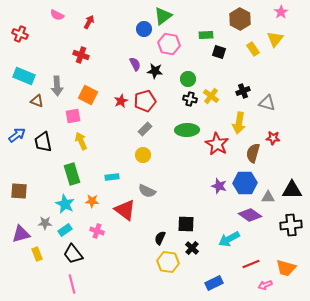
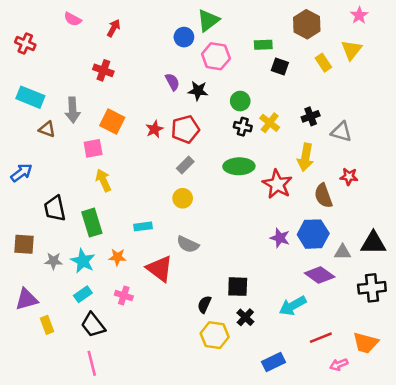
black trapezoid: (43, 142) -> (55, 208), moved
brown semicircle: (253, 153) -> (323, 196), turned -36
gray star: (45, 223) -> (53, 261), moved

